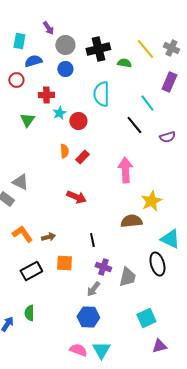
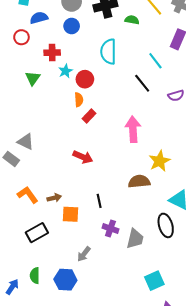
orange semicircle: (64, 151) -> (79, 100), moved
orange square: (64, 263) -> (71, 214), moved
gray arrow: (93, 289) -> (84, 254), moved
blue hexagon: (88, 317) -> (65, 280), moved

